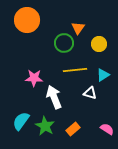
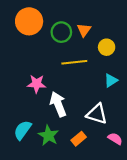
green circle: (64, 43) -> (61, 32), moved
yellow line: (75, 70) -> (74, 62), moved
white triangle: (90, 93) -> (97, 114), moved, size x1.5

